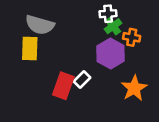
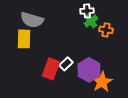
purple hexagon: (111, 53) -> (89, 70), moved
orange star: (134, 88) -> (102, 82), moved

